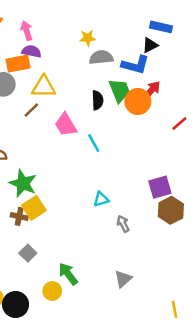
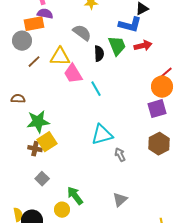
gray semicircle: (101, 57) -> (82, 33), moved, turned 42
yellow triangle: (44, 87) -> (60, 57), moved
red arrow: (151, 90) -> (143, 46), turned 36
orange circle: (138, 101) -> (162, 87), moved
brown line: (31, 110) -> (34, 62), moved
green star: (23, 183) -> (38, 122), turned -30
purple square: (160, 187) -> (157, 109), moved
cyan triangle: (101, 199) -> (102, 135), size x1.6

